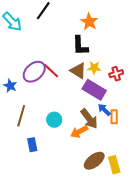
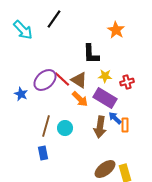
orange star: (89, 22) -> (116, 30), moved
brown triangle: (78, 71) -> (79, 80), moved
brown line: (21, 116) -> (46, 126), moved
brown arrow: (89, 119) -> (100, 127), turned 45
orange arrow: (79, 132) -> (80, 99), moved, turned -108

